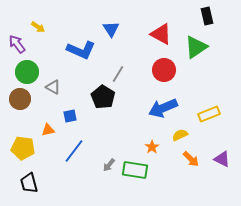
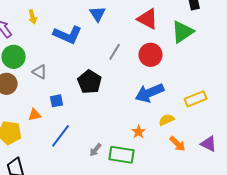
yellow arrow: (38, 27) -> (33, 17), moved, turned 40
gray line: (118, 74) -> (115, 52), moved

